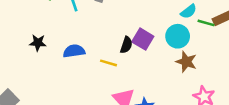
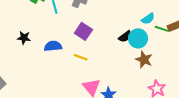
purple square: (143, 39) -> (83, 31), moved
black semicircle: (126, 45) -> (125, 37), moved, turned 32

